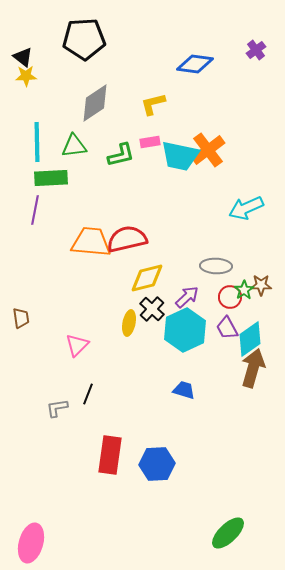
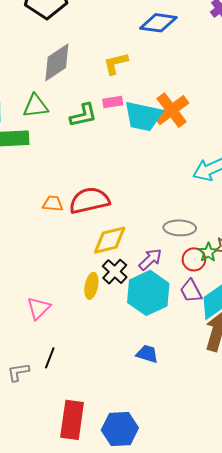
orange trapezoid: (91, 242) -> (53, 204), size x0.5

